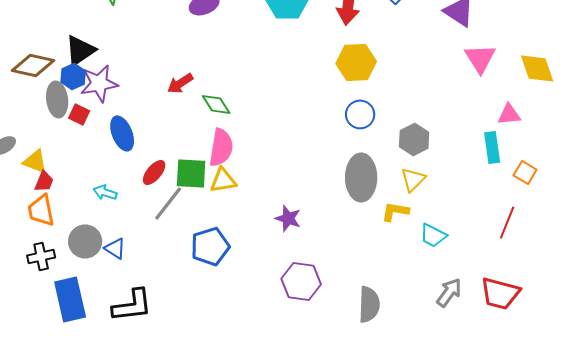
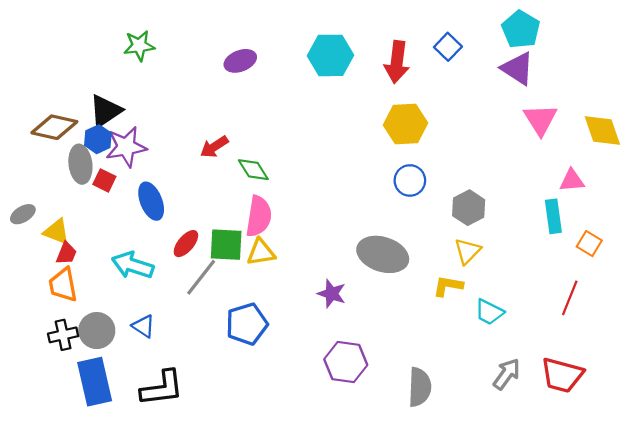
gray ellipse: (361, 177) -> (383, 254), moved, turned -72
cyan arrow: (105, 192) -> (133, 265), size x1.6
gray circle: (85, 241) -> (97, 331), moved

